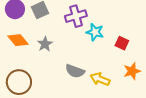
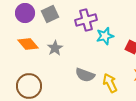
cyan star: (95, 32) -> (105, 36), turned -30
yellow arrow: (100, 79) -> (110, 83), turned 42

